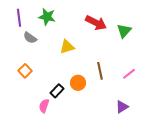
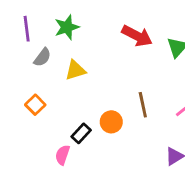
green star: (47, 17) -> (67, 27), turned -30
gray semicircle: (30, 38) -> (42, 57), turned -88
yellow triangle: (67, 47) -> (75, 70), moved

